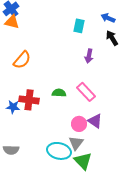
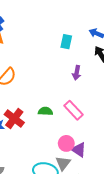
red cross: (29, 100) -> (14, 118), turned 30
purple triangle: (95, 121) -> (79, 150), moved

